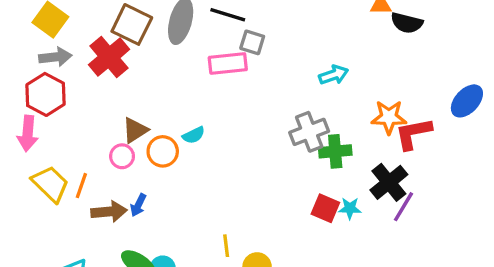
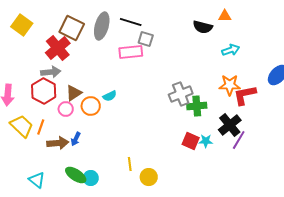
black semicircle: (407, 23) -> (203, 27), moved
gray arrow: (55, 57) -> (51, 72), moved
cyan arrow: (334, 75) -> (231, 50), moved
red hexagon: (46, 94) -> (44, 91), moved

